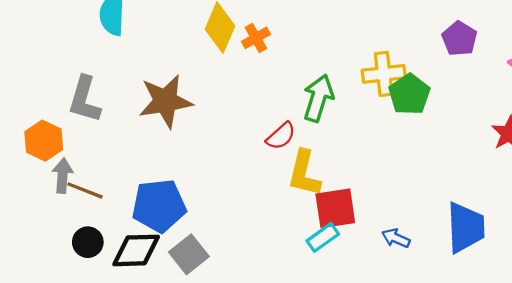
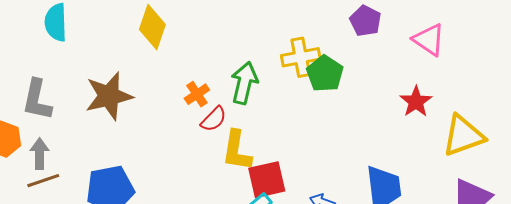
orange cross: (256, 38) -> (197, 94), moved
gray arrow: (63, 176) -> (40, 154), moved
brown line: (85, 190) -> (43, 181), turned -36

